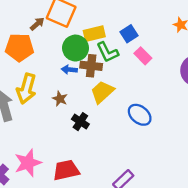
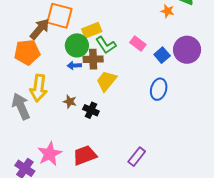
brown arrow: (37, 24) -> (40, 29), size x1.6
blue square: (129, 34) -> (162, 55), moved
brown star: (60, 99) -> (70, 102), moved
blue ellipse: (140, 115) -> (159, 89), moved, turned 75

